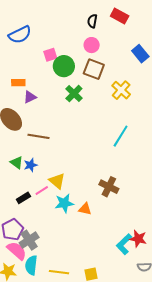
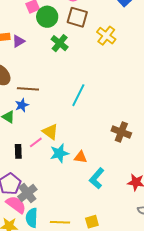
purple triangle: (30, 97) -> (18, 41), moved
cyan line: (121, 136) -> (78, 95), moved
blue star: (31, 165) -> (22, 105), moved
brown cross: (109, 187) -> (121, 132), moved
black rectangle: (23, 198) -> (18, 151), turned -56
cyan L-shape: (124, 244) -> (97, 178), moved

